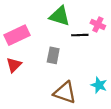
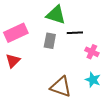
pink cross: (98, 24) -> (92, 52), moved
gray rectangle: (53, 55) -> (50, 41), moved

